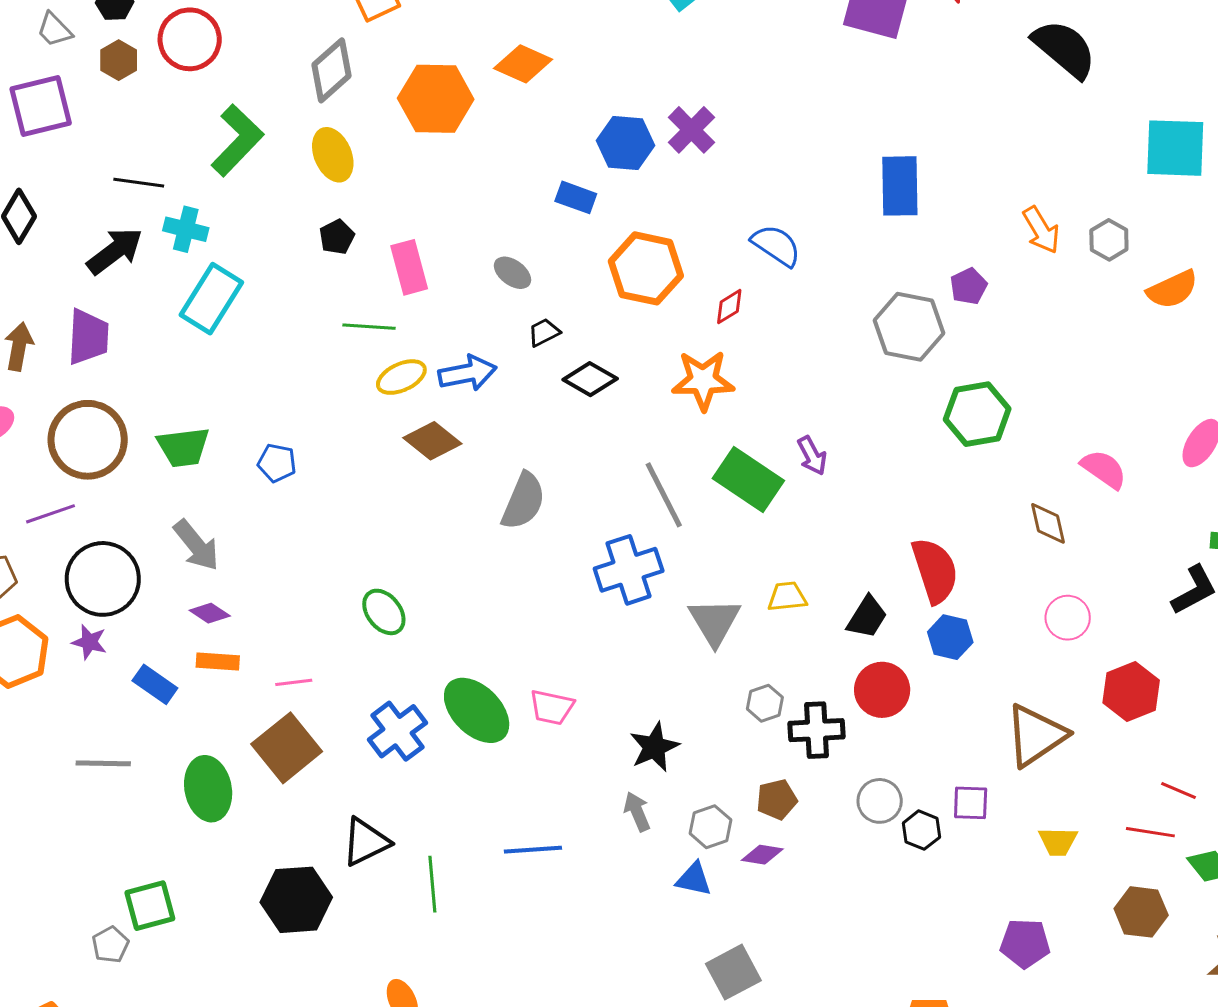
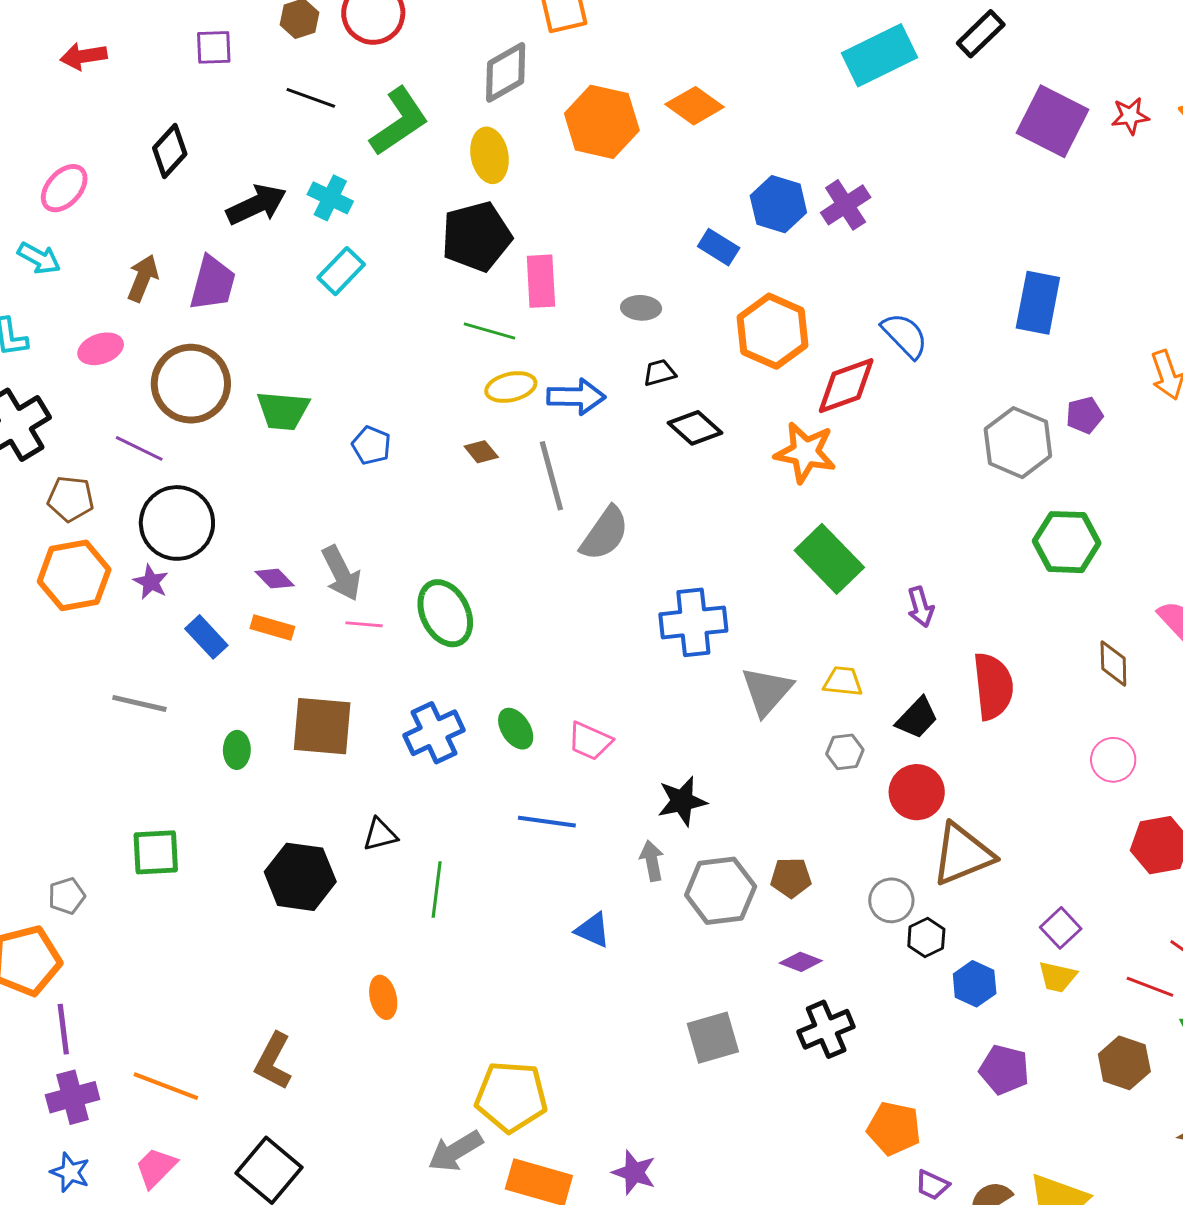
purple square: (41, 106) -> (214, 47), size x0.6
black line: (139, 183) -> (311, 98), moved
black pentagon: (337, 237) -> (477, 237), size x2.0
gray ellipse: (512, 273) -> (641, 308), turned -45
cyan rectangle: (211, 299) -> (341, 271), size x0.7
red diamond: (729, 307) -> (846, 386), size x1.8
brown diamond: (432, 441) -> (481, 452), moved, size x0.6
purple arrow: (812, 456) -> (921, 607), moved
gray line: (664, 495) -> (551, 476), moved
purple line: (50, 514) -> (139, 448), turned 33
gray arrow: (196, 545) -> (341, 573), moved
green ellipse: (384, 612) -> (445, 613), size x1.4
blue hexagon: (950, 637) -> (975, 984), moved
pink line: (294, 682) -> (364, 624), moved
gray hexagon: (765, 703) -> (845, 752), moved
green ellipse: (477, 710) -> (516, 729), size x0.6
black cross: (816, 730) -> (826, 1029), moved, turned -32
brown triangle: (1036, 735) -> (963, 854), moved
brown square: (287, 748) -> (322, 726), turned 32
green ellipse: (208, 789) -> (237, 750), size x0.6
purple square: (971, 803) -> (1061, 928), moved, turned 33
gray hexagon: (710, 827) -> (721, 891), size x1.6
black triangle: (366, 842) -> (380, 834), size x0.7
blue line: (533, 850) -> (547, 822), moved
purple diamond: (762, 855) -> (801, 962), moved
blue triangle: (694, 879) -> (593, 930), moved
gray pentagon: (110, 945) -> (67, 896), moved

